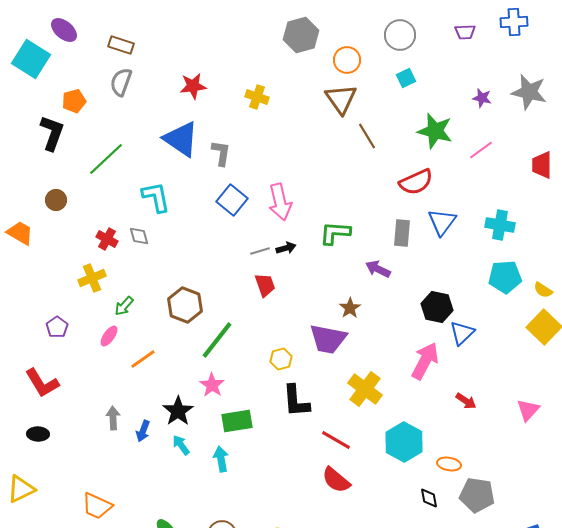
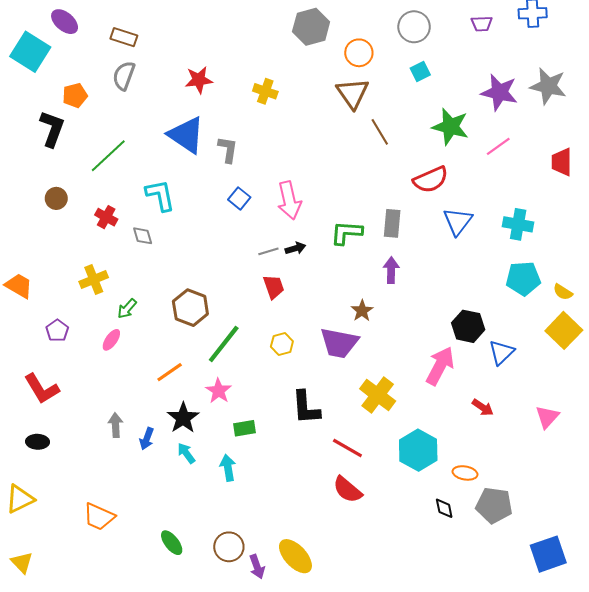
purple star: (482, 98) -> (499, 92), size x1.8
blue square: (232, 200) -> (239, 198), size x0.7
orange trapezoid: (20, 233) -> (19, 286), moved
gray rectangle: (402, 233) -> (392, 223), moved
red cross: (107, 239) -> (106, 217), moved
purple arrow: (378, 269) -> (391, 270), turned 65
black hexagon: (437, 307) -> (468, 326), moved
blue triangle: (462, 333) -> (501, 352), moved
orange line: (143, 359) -> (170, 372), moved
yellow hexagon: (281, 359) -> (282, 344), moved
green rectangle: (237, 421) -> (244, 428), size x0.7

